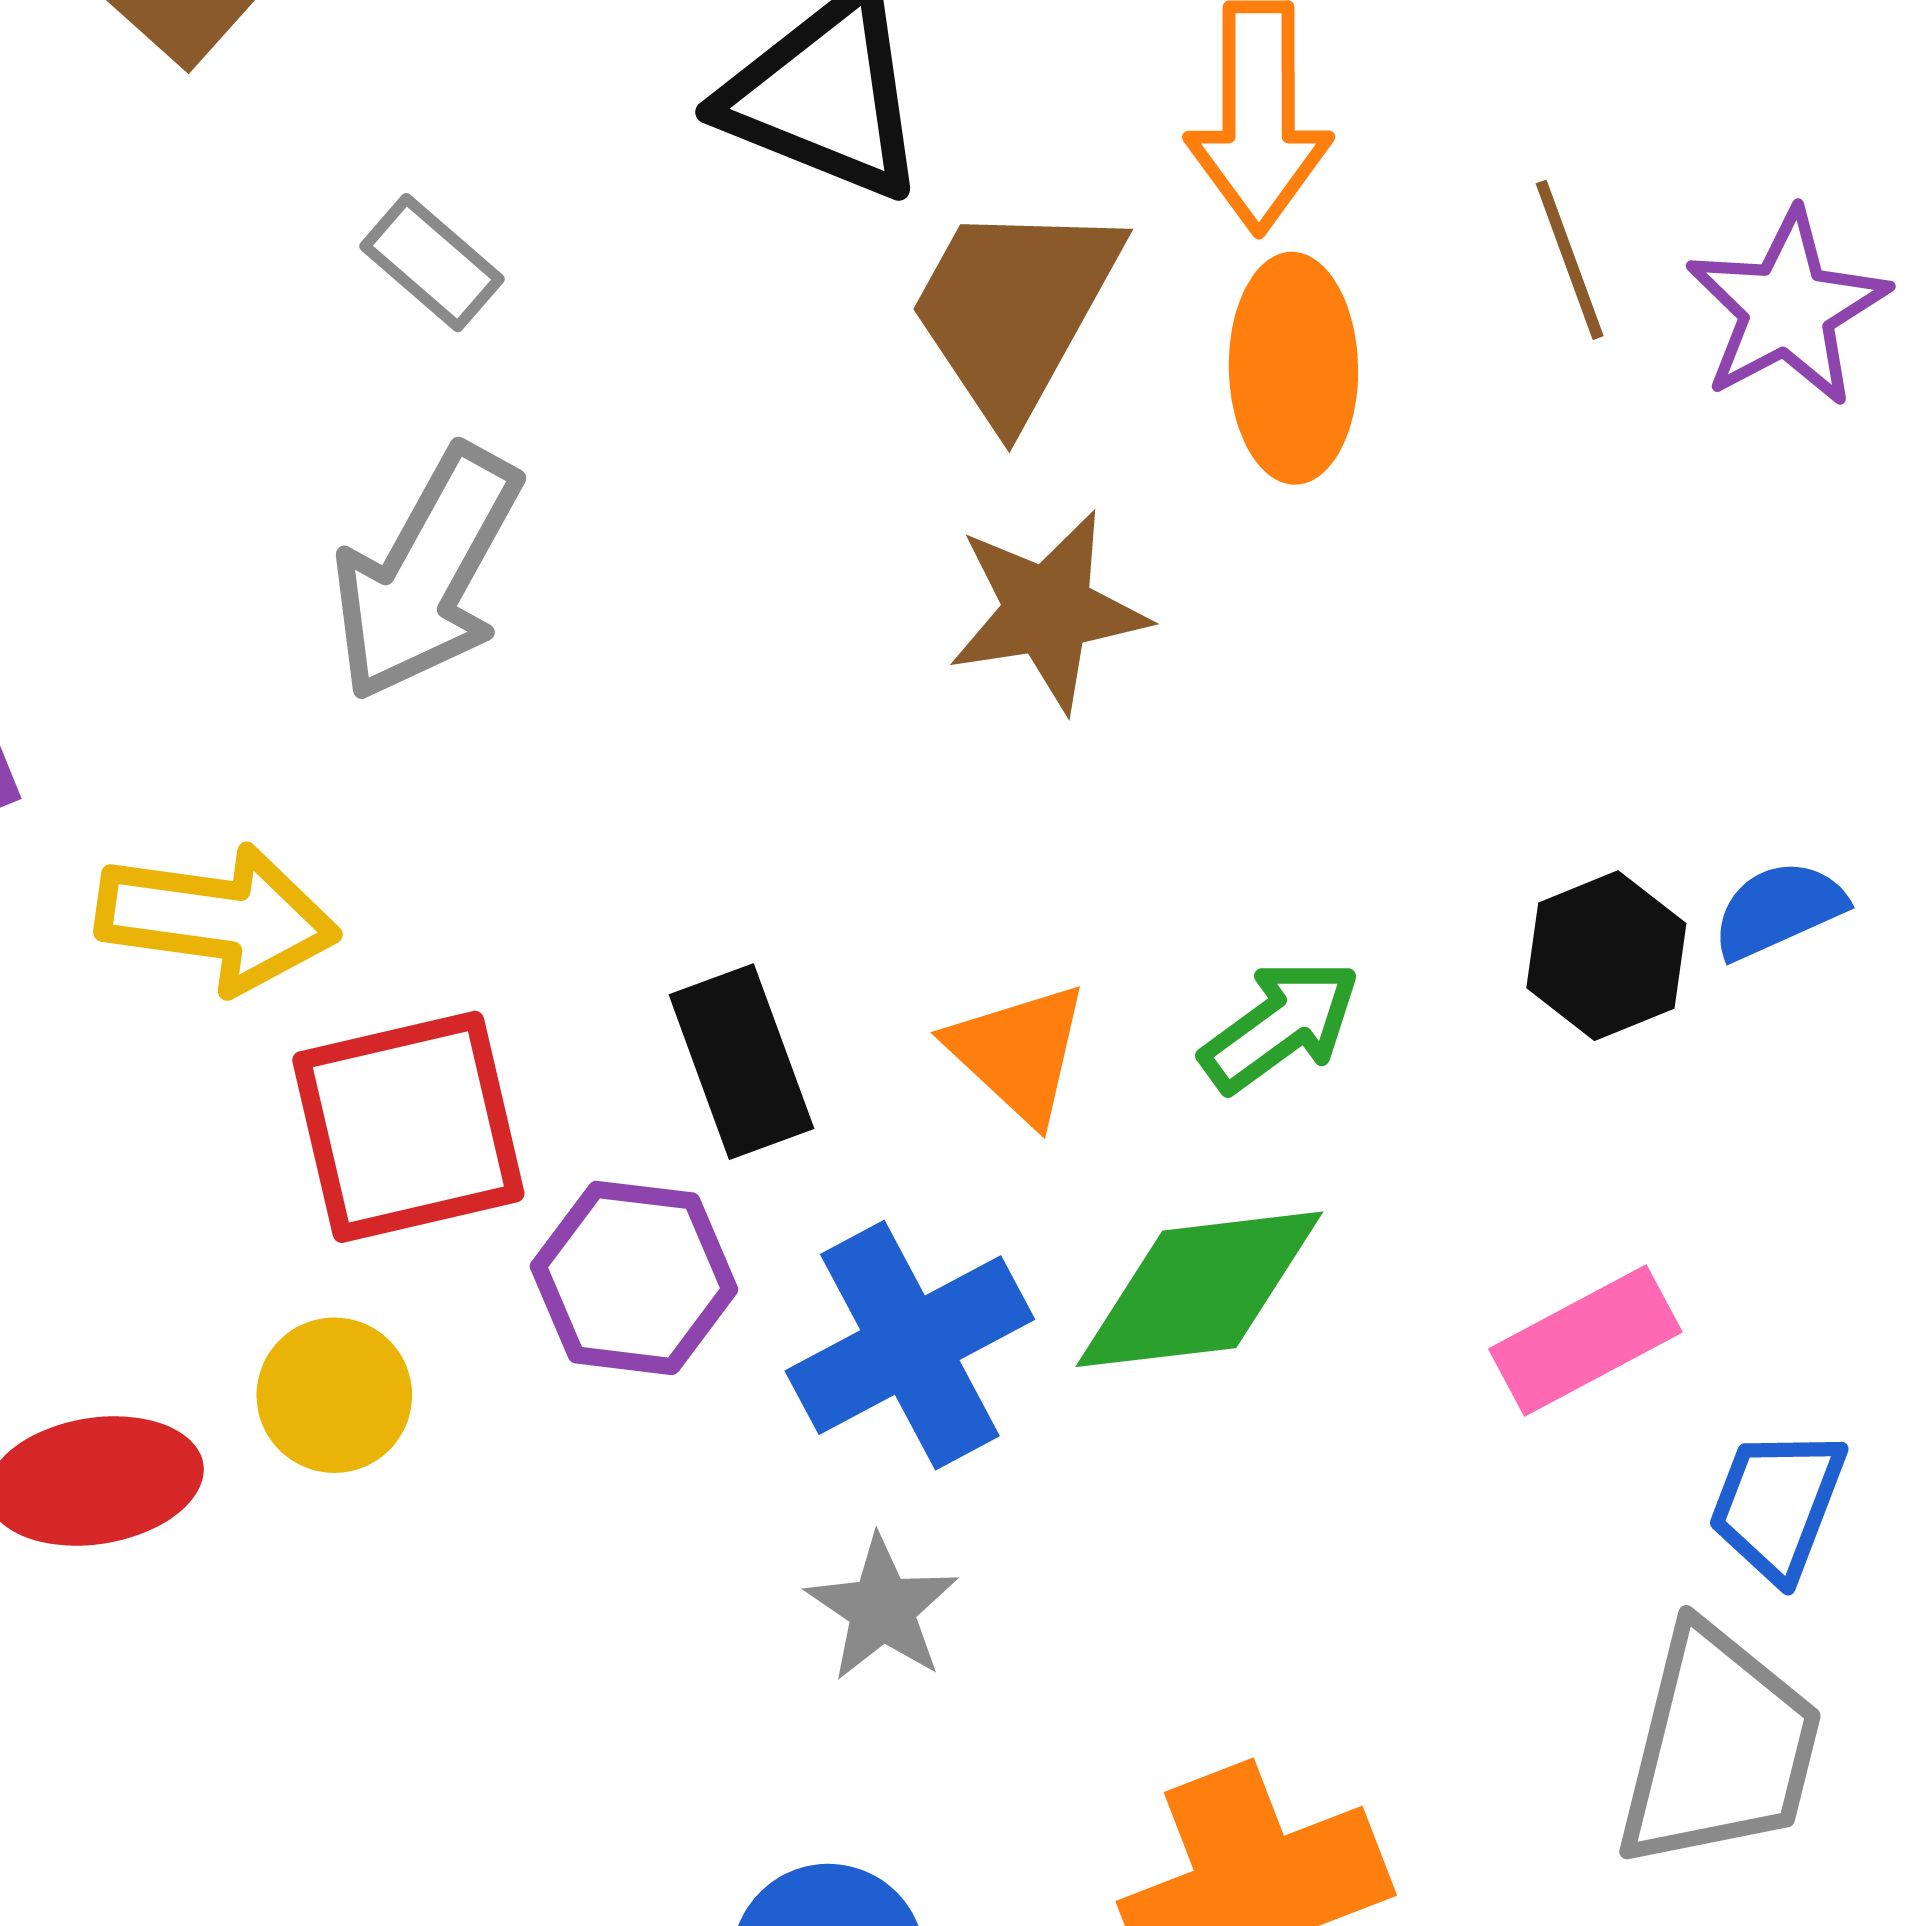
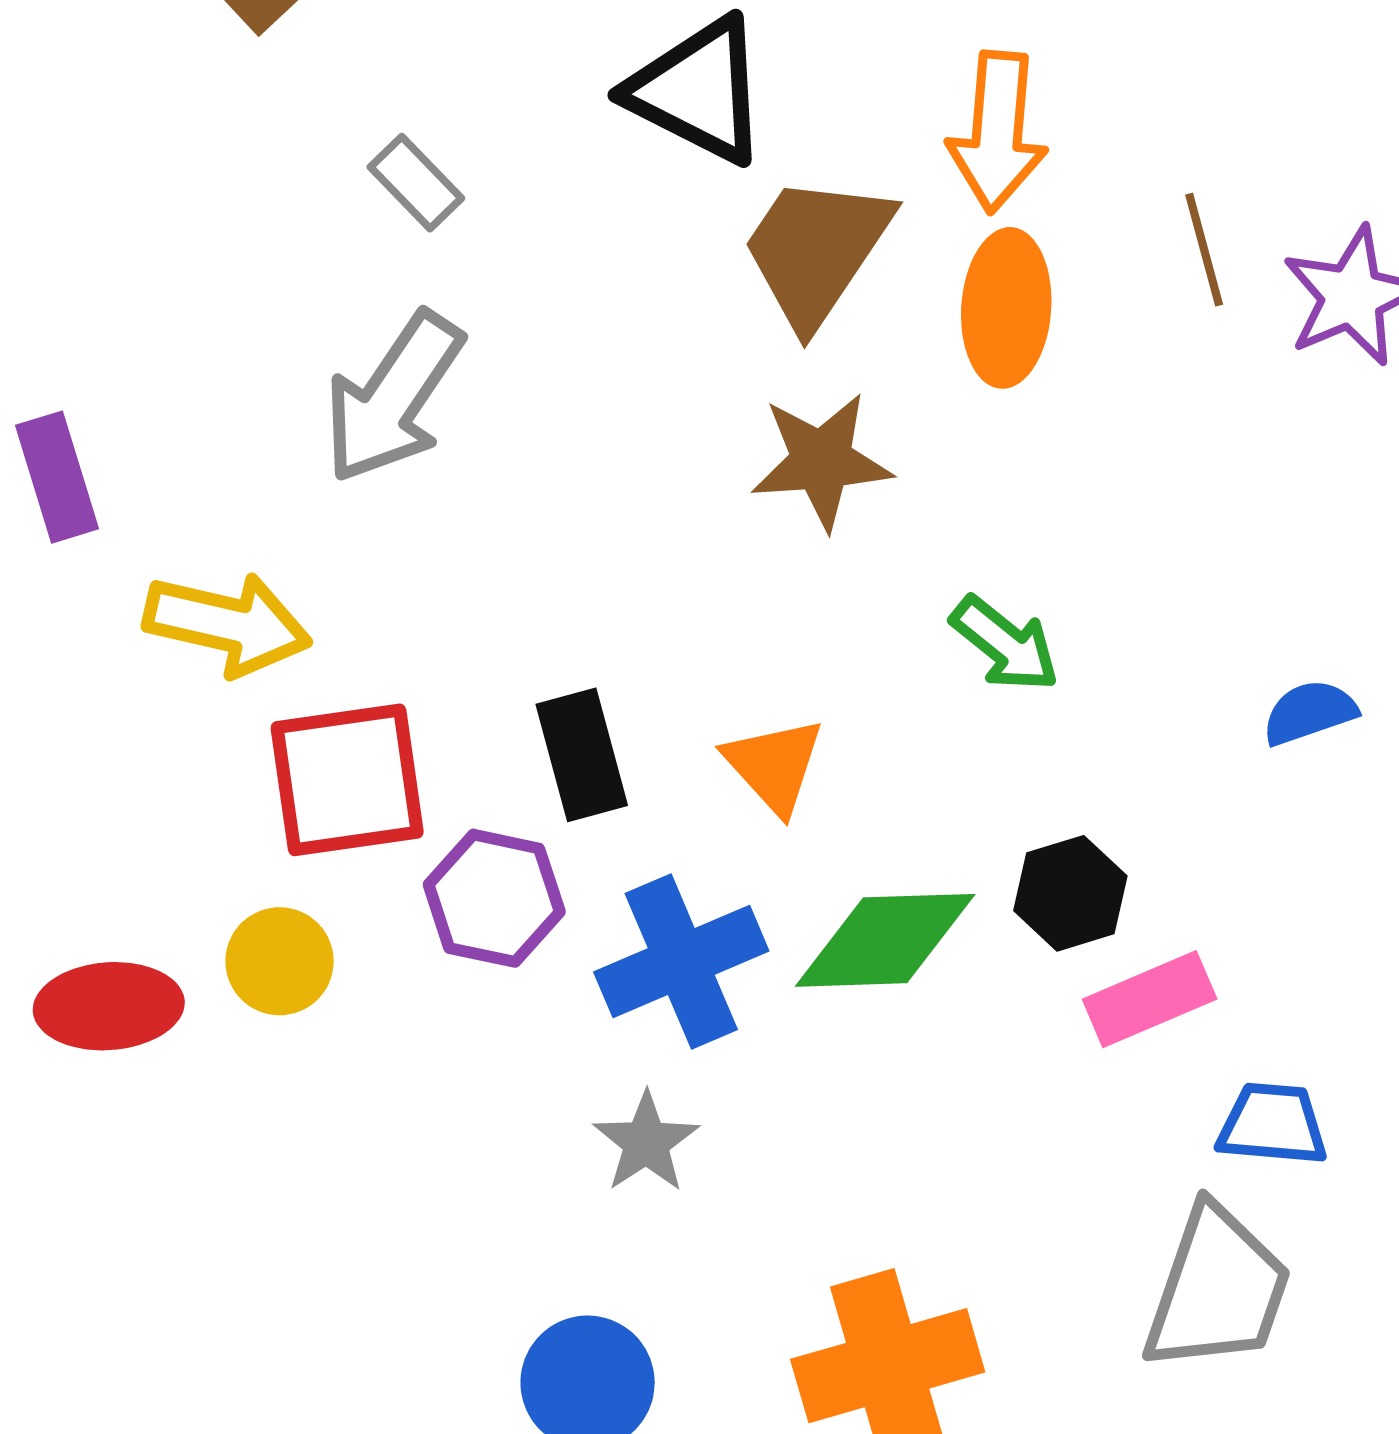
black hexagon: (1606, 956) -> (1070, 893), moved
green arrow: (1280, 1026) -> (1005, 644), moved, turned 70
blue trapezoid: (1777, 1504) -> (1273, 1124), turned 69

